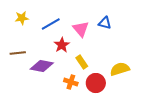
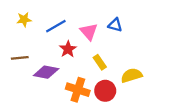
yellow rectangle: (82, 62) -> (100, 62), moved
orange cross: (71, 82) -> (78, 90), size x1.5

